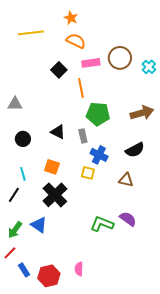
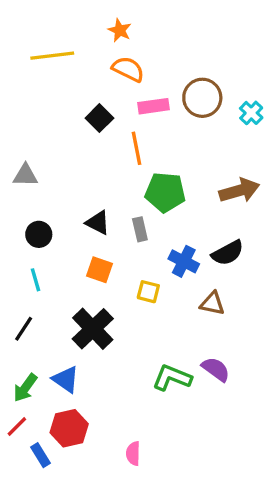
blue cross: (99, 155) -> (184, 261), moved
orange square: (52, 167) -> (99, 270), moved
cyan line: (23, 174) -> (35, 280), moved
red hexagon: (49, 276) -> (69, 428), moved

